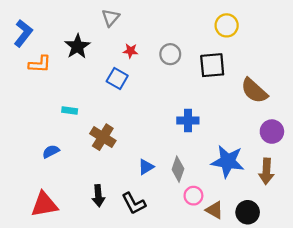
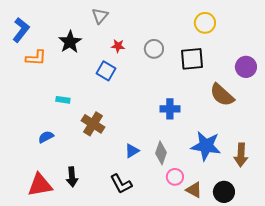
brown semicircle: (254, 91) -> (222, 95), moved
purple circle: (272, 132) -> (246, 67), moved
black arrow: (98, 196) -> (72, 177), moved

